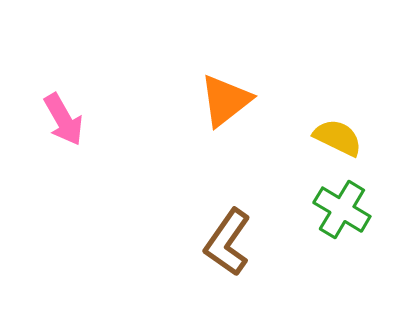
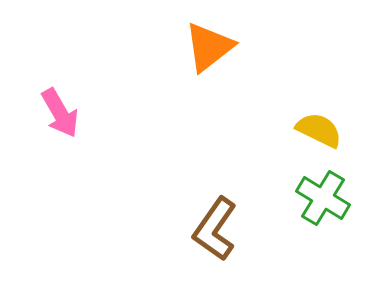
orange triangle: (225, 100) -> (209, 47), moved

